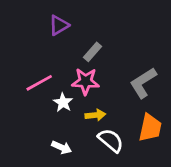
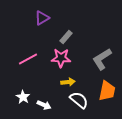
white star: (63, 102) -> (23, 97), moved

